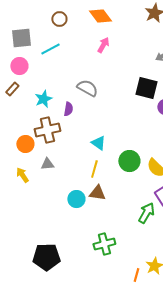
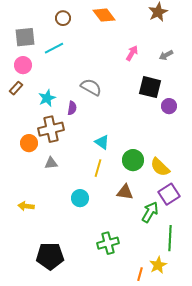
pink arrow: (103, 45) -> (132, 53), moved
yellow arrow: (22, 175) -> (26, 206), moved, turned -49
brown triangle: (97, 193) -> (125, 192), moved

